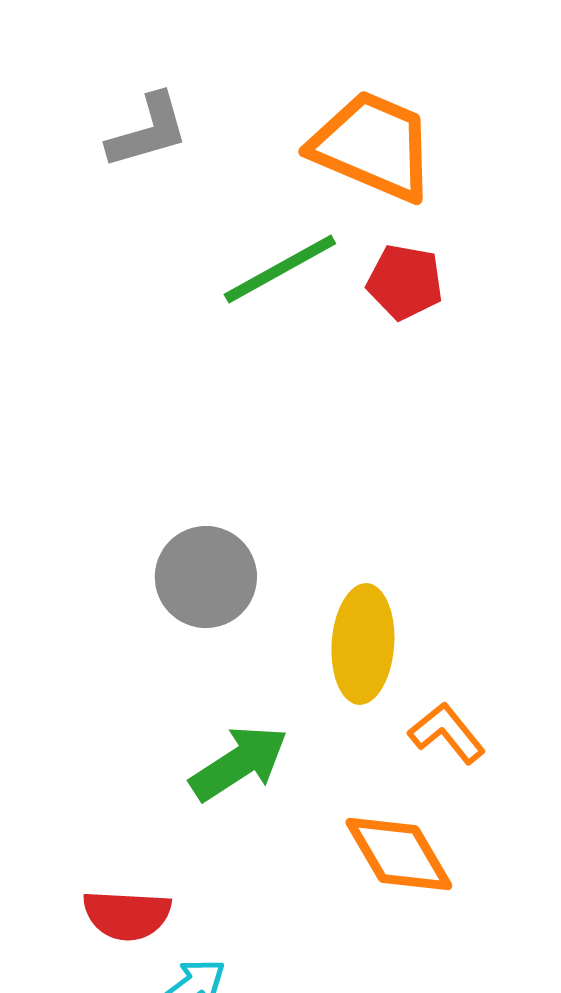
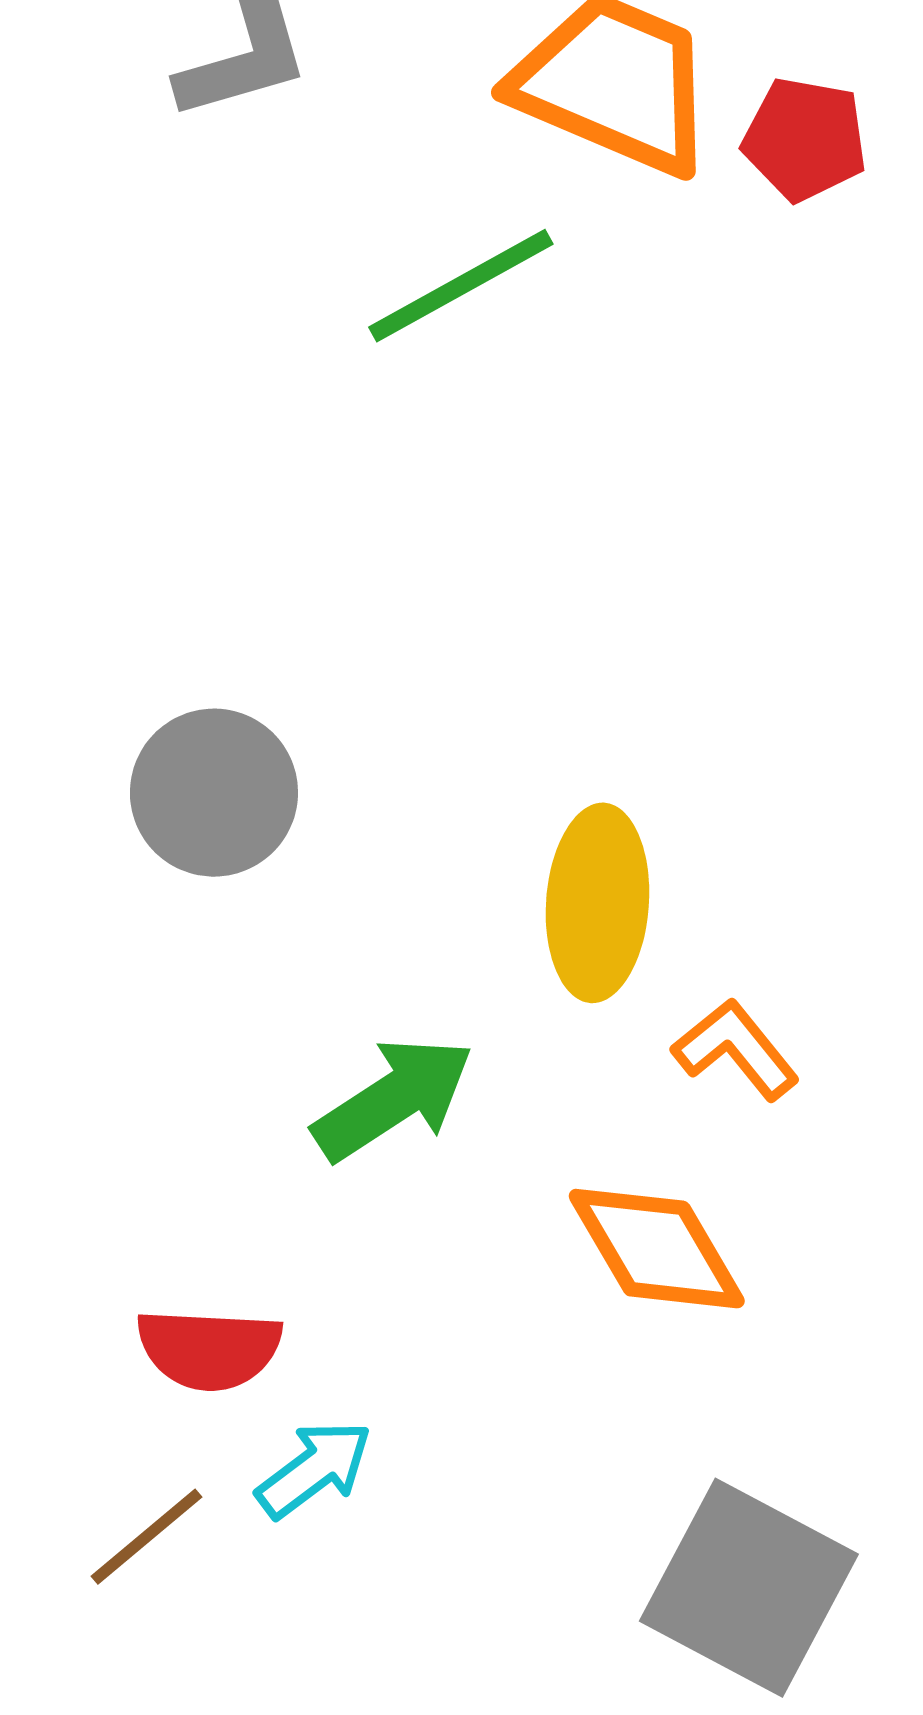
red pentagon: (405, 282) -> (805, 139), moved
gray circle: (206, 577) -> (214, 793), moved

